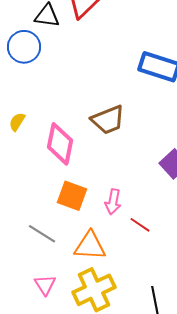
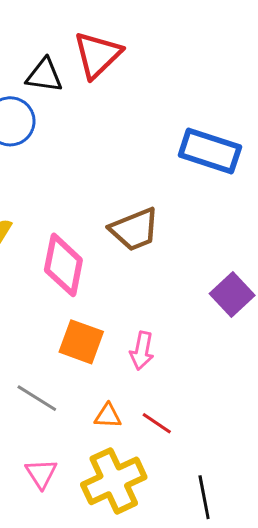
red line: (140, 225) -> (157, 423), moved
orange triangle: (90, 246) -> (108, 416), size x0.6

